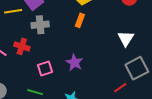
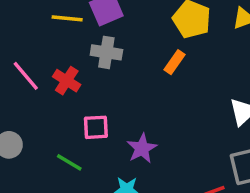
purple star: (74, 62) -> (142, 148), moved

